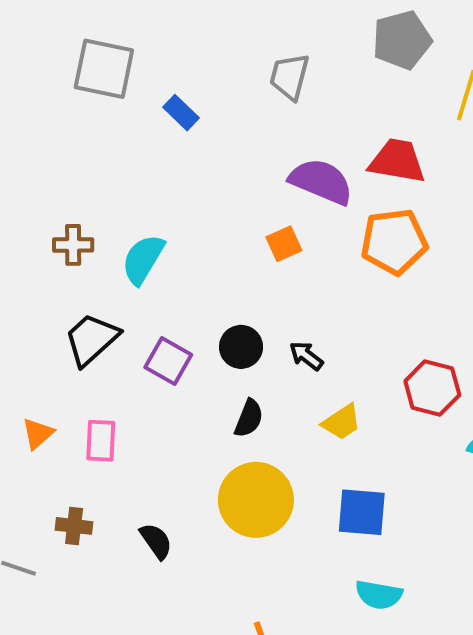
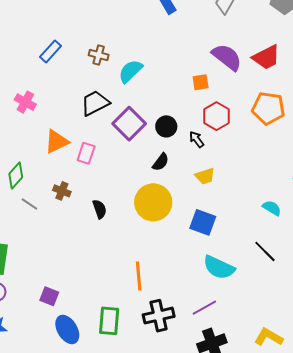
red trapezoid: (397, 161) -> (266, 57), turned 128
orange pentagon: (394, 242) -> (268, 108), moved
purple square: (168, 361) -> (129, 124), size x1.4
red hexagon: (432, 388) -> (216, 116), moved
orange triangle: (38, 434) -> (57, 141), size x1.5
cyan semicircle: (379, 595) -> (219, 267), moved, size x1.4

